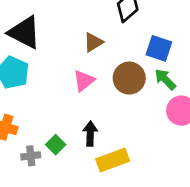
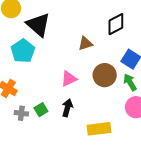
pink triangle: (84, 81) -> (69, 79), moved
yellow rectangle: (113, 160) -> (99, 129), moved

